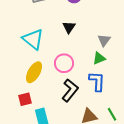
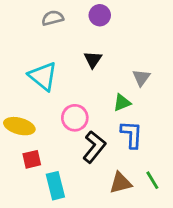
green triangle: (99, 58) -> (122, 103), moved
pink circle: (64, 63) -> (75, 118), moved
yellow ellipse: (34, 72) -> (19, 126), moved, turned 75

